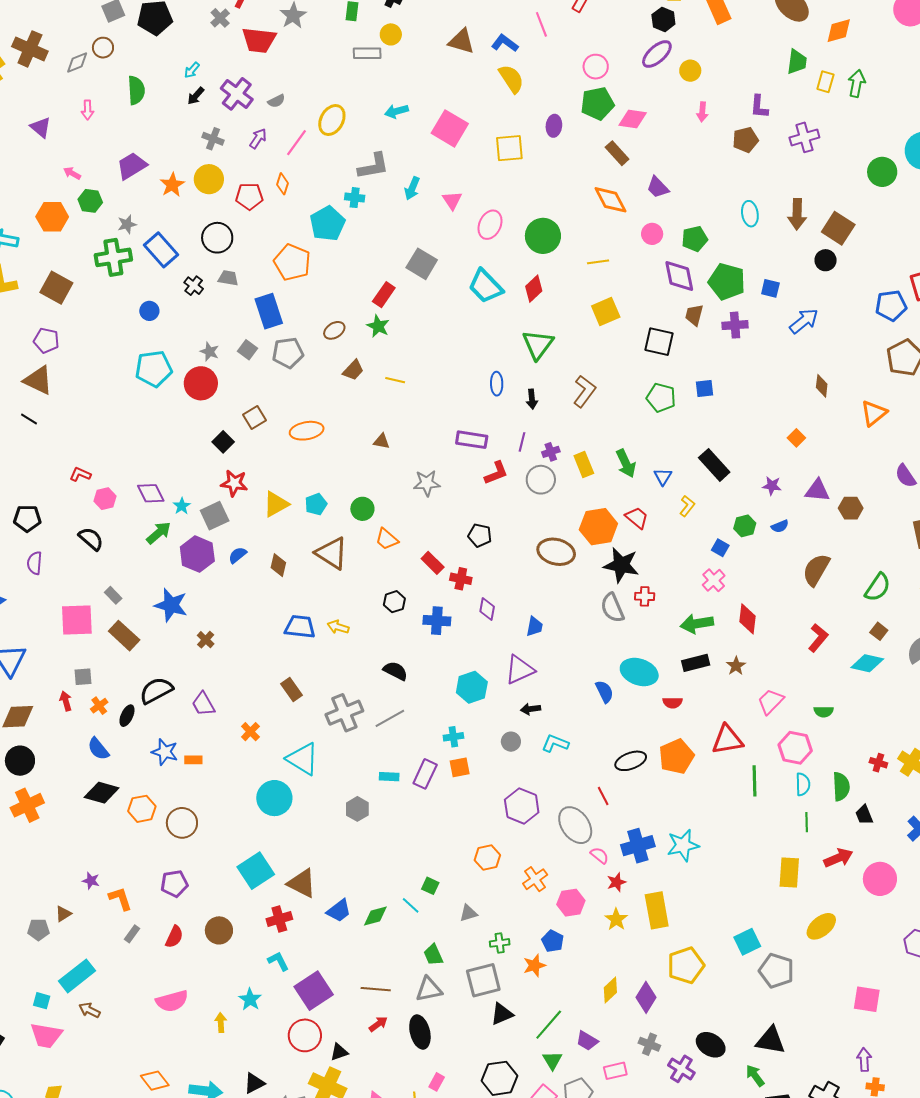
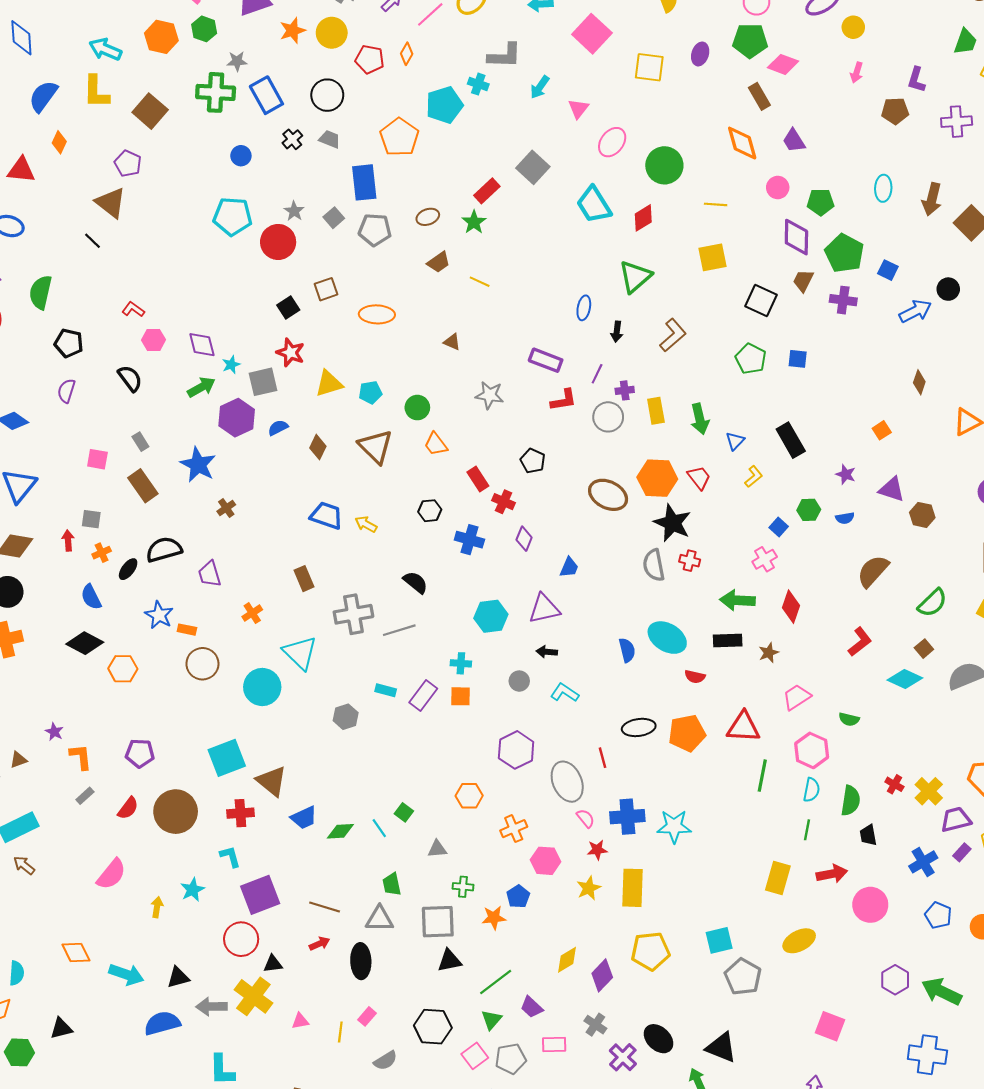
black circle: (826, 260) -> (948, 289), moved
pink square: (77, 620) -> (97, 459), size x0.6
brown circle: (182, 823) -> (202, 664), moved
brown circle: (219, 930) -> (176, 812), size x1.5
pink semicircle: (172, 1001) -> (111, 874), turned -48

